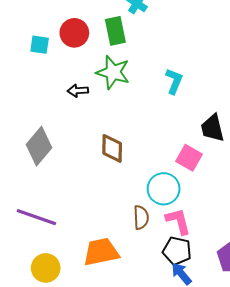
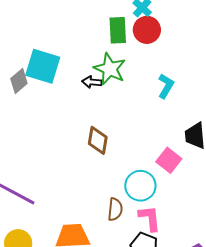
red circle: (74, 33) -> (147, 30), moved
cyan square: (40, 45) -> (43, 66), moved, size x1.8
black arrow: (78, 91) -> (92, 82), moved
gray diamond: (39, 146) -> (19, 81), moved, size x0.7

